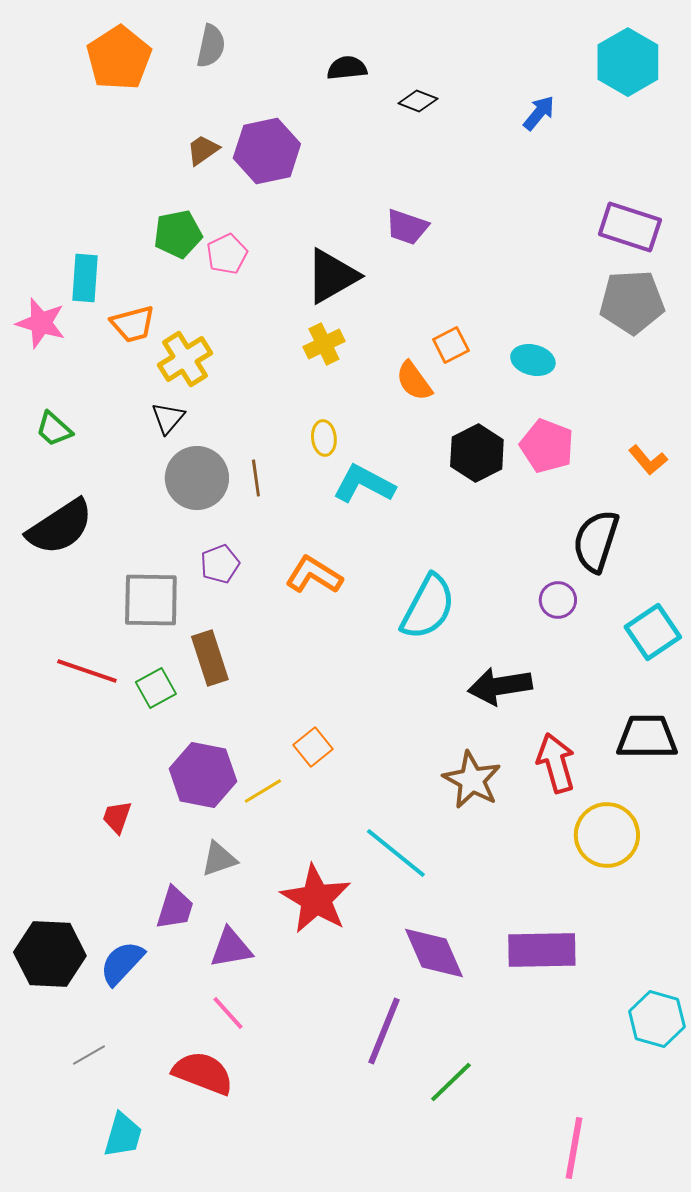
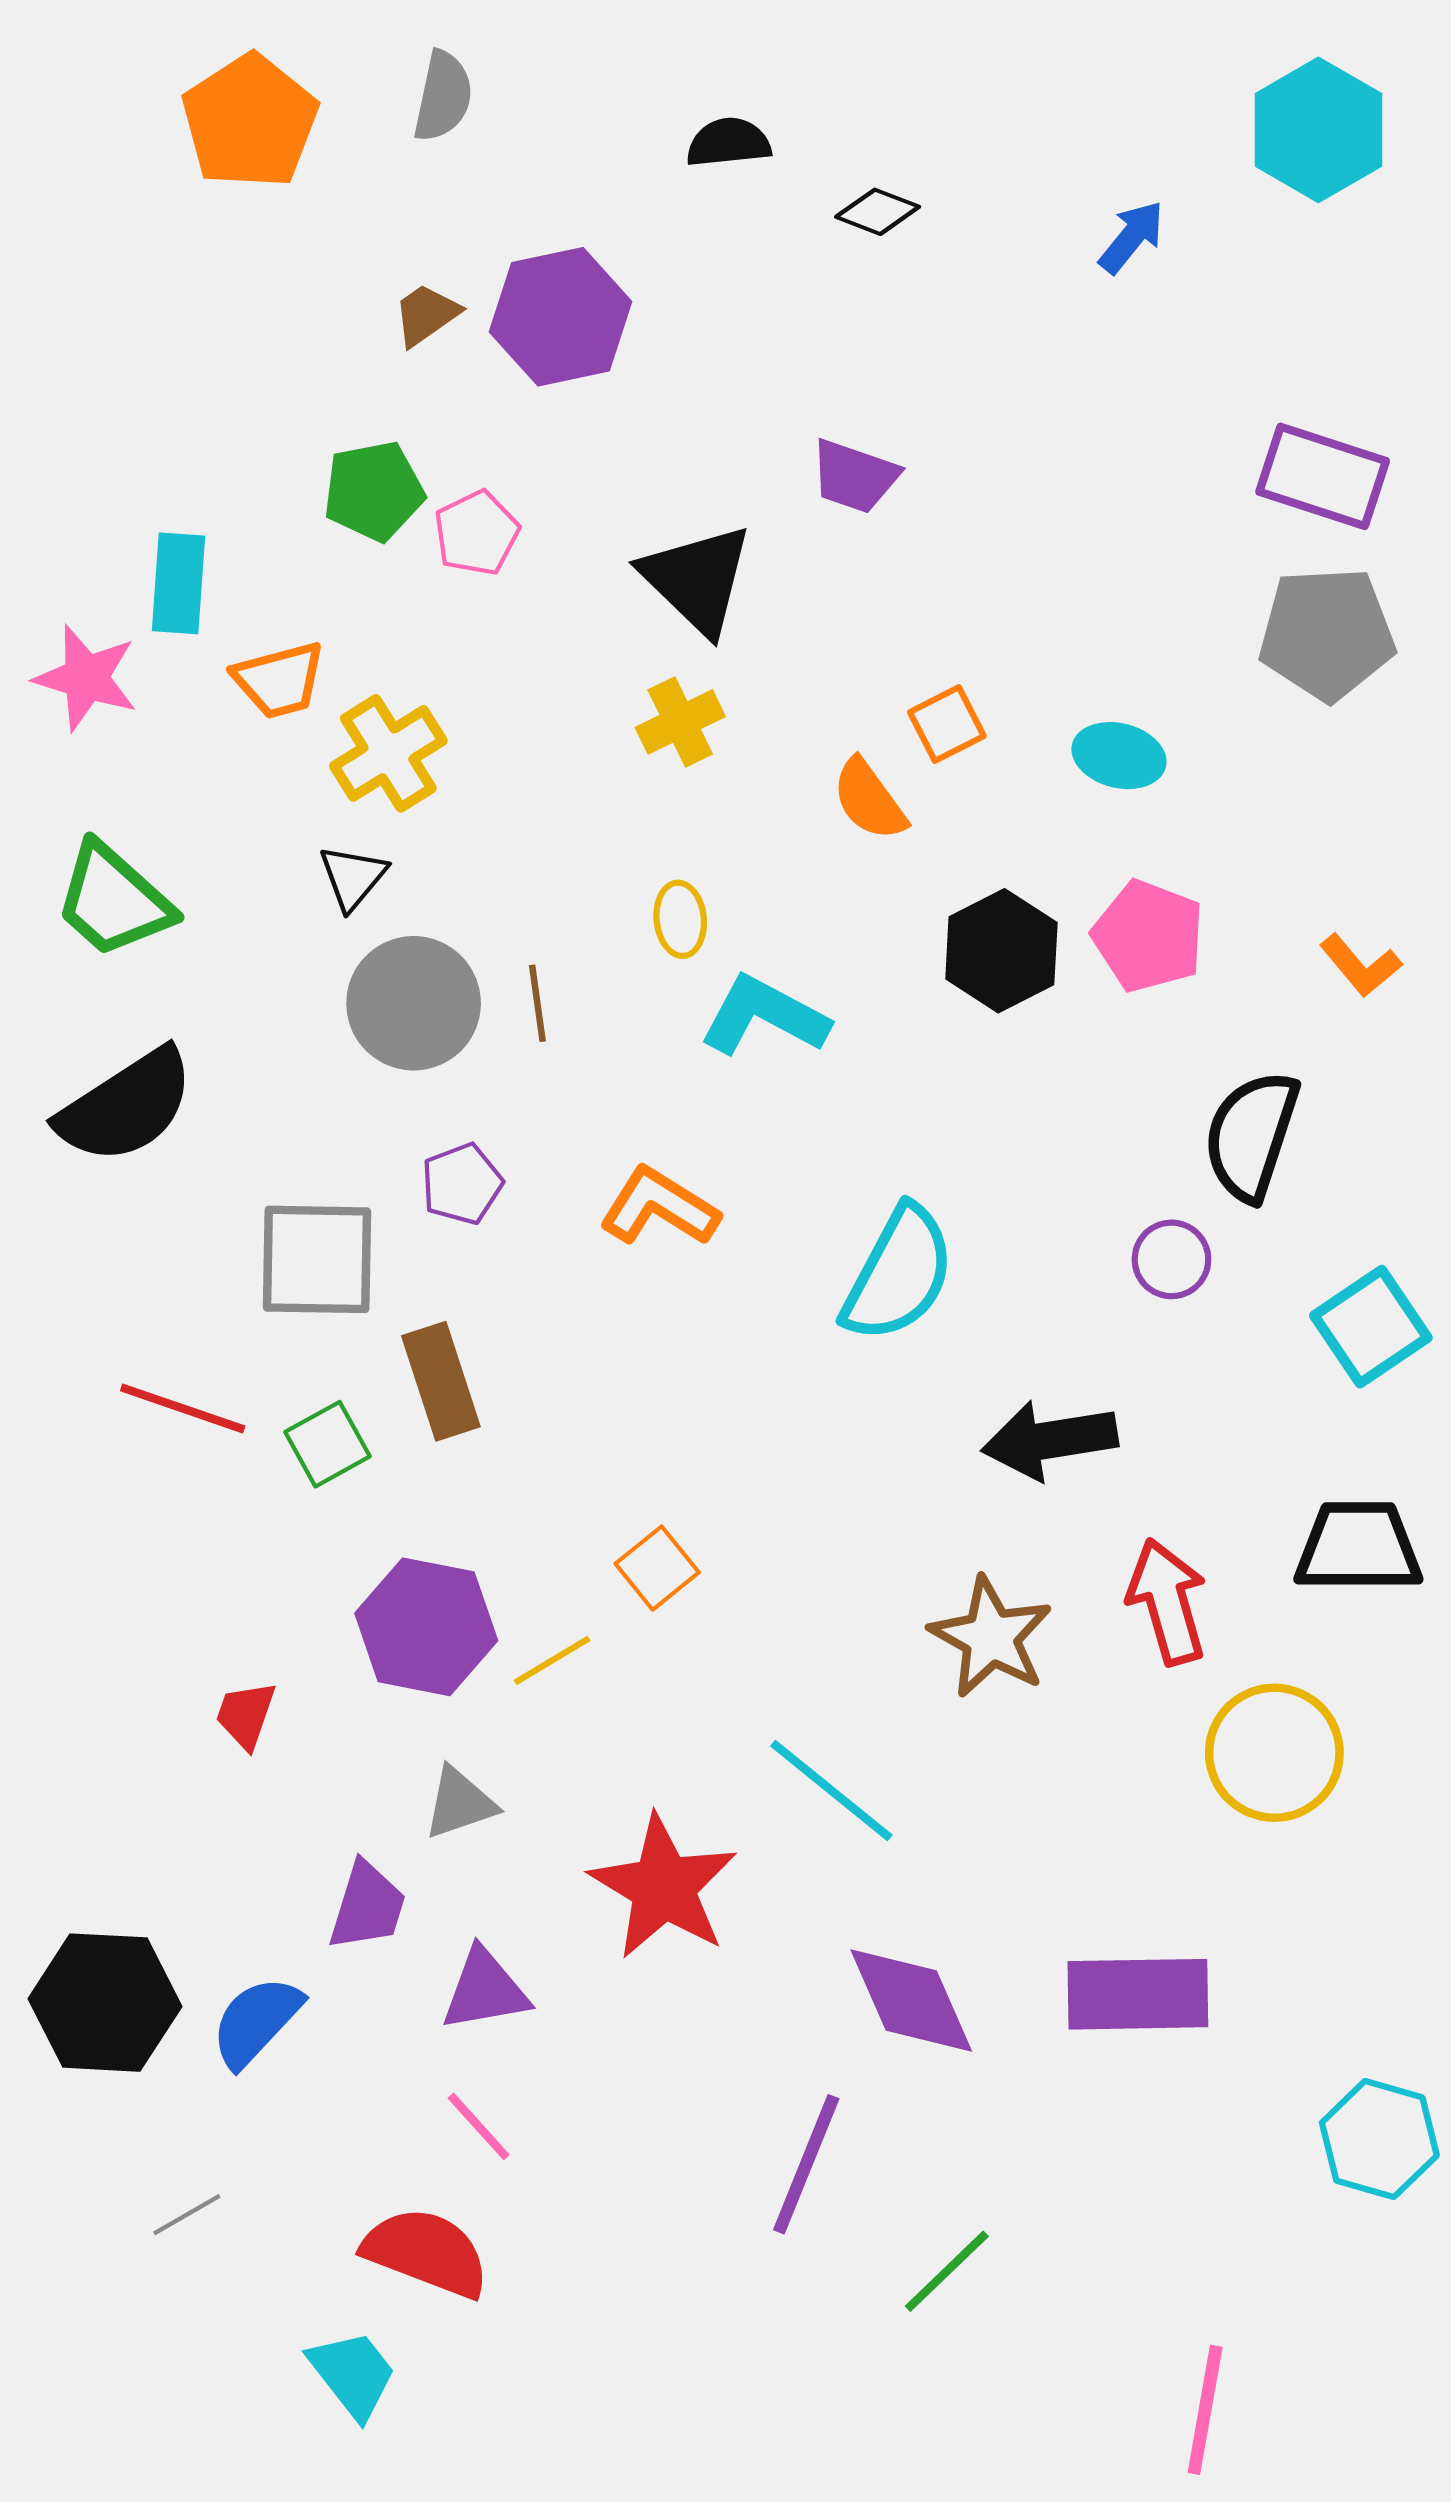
black triangle: (332, 276) -> (697, 579), turned -46
green trapezoid: (54, 429) -> (113, 900), size x1.6
cyan trapezoid: (123, 1135) -> (353, 2374), moved, turned -54

